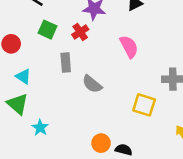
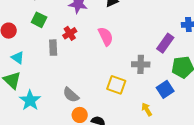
red cross: (80, 32) -> (70, 33), moved
gray semicircle: (92, 84) -> (71, 95), moved
cyan star: (40, 128) -> (30, 100), size x1.5

